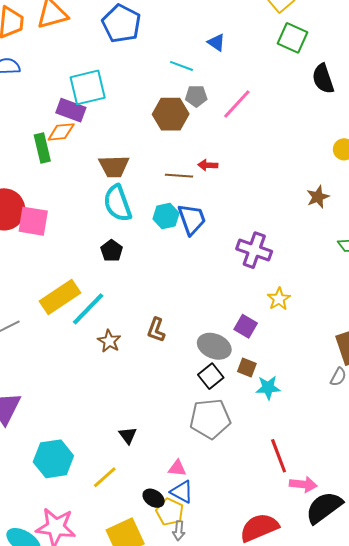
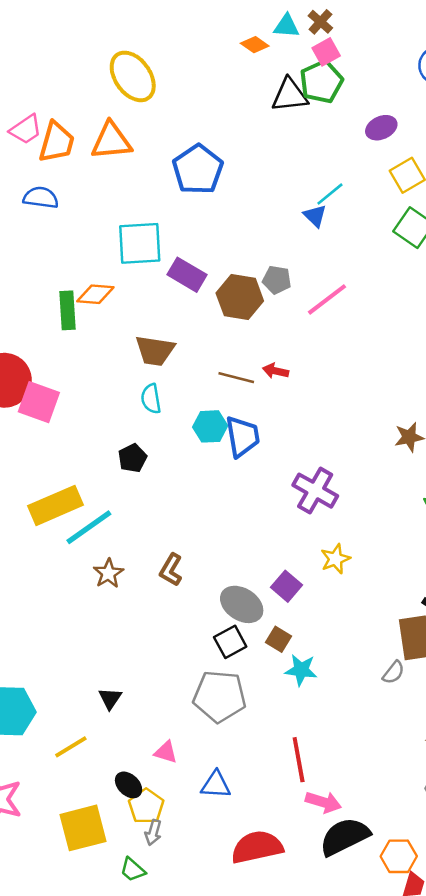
cyan line: (181, 66) -> (330, 194), moved, turned -70
purple rectangle: (71, 110) -> (187, 275), moved
cyan semicircle: (117, 203) -> (151, 399), size x0.6
blue triangle: (182, 492) -> (216, 785), moved, turned -35

